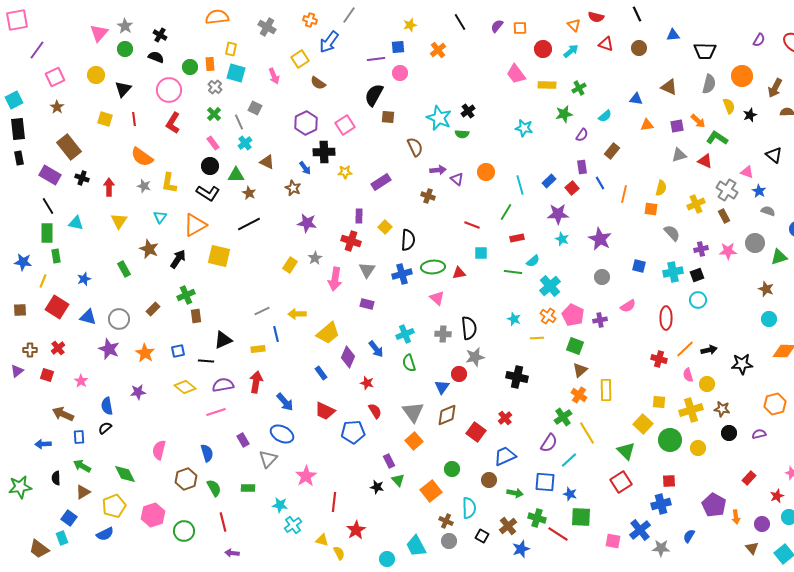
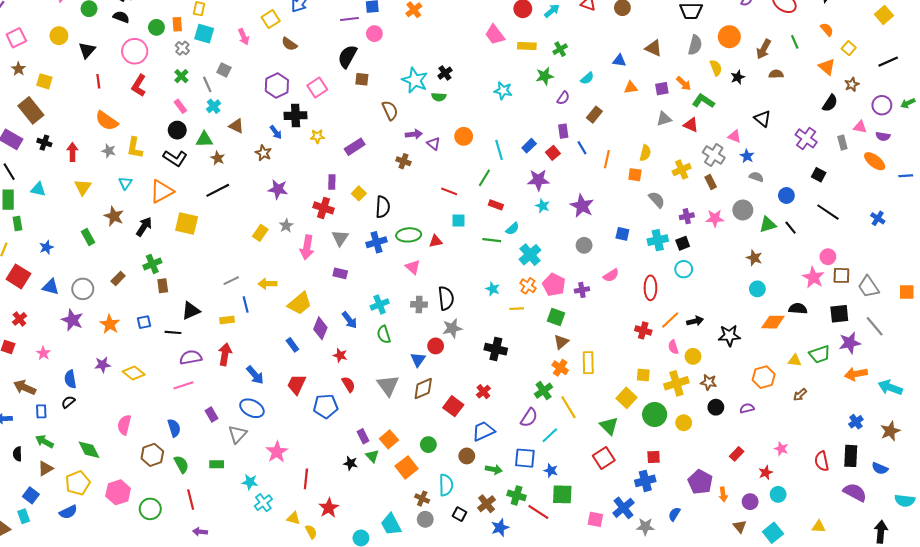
yellow square: (105, 119) -> (44, 81), moved
red rectangle: (517, 238) -> (496, 205), turned 32
yellow diamond: (185, 387) -> (134, 373), moved
red trapezoid: (325, 411) -> (297, 384), turned 90
orange square: (414, 441) -> (389, 439), moved

